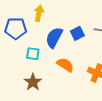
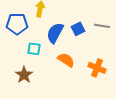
brown star: (33, 82) -> (24, 75), moved

